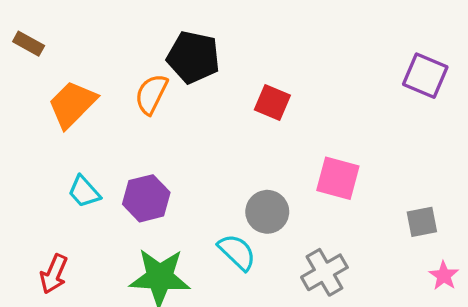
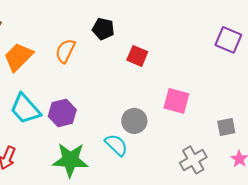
black pentagon: (193, 57) -> (103, 29), moved, size x0.7
cyan trapezoid: (84, 192) -> (25, 109), size x1.6
gray cross: (324, 272) -> (193, 160), moved

